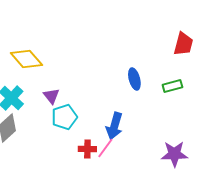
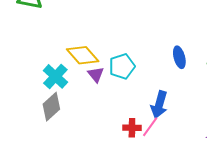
yellow diamond: (26, 59) -> (83, 55), moved
cyan pentagon: (64, 117) -> (122, 66), moved

